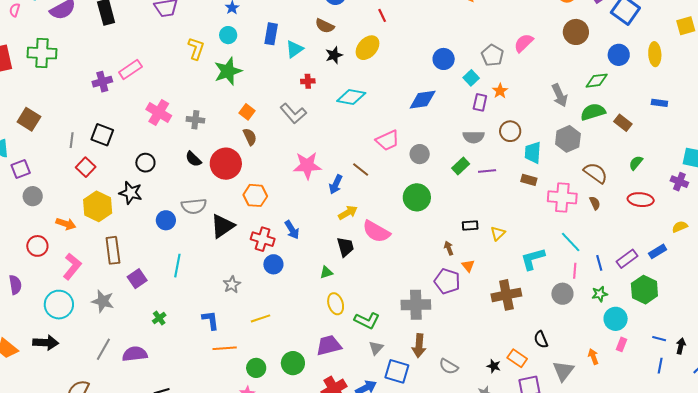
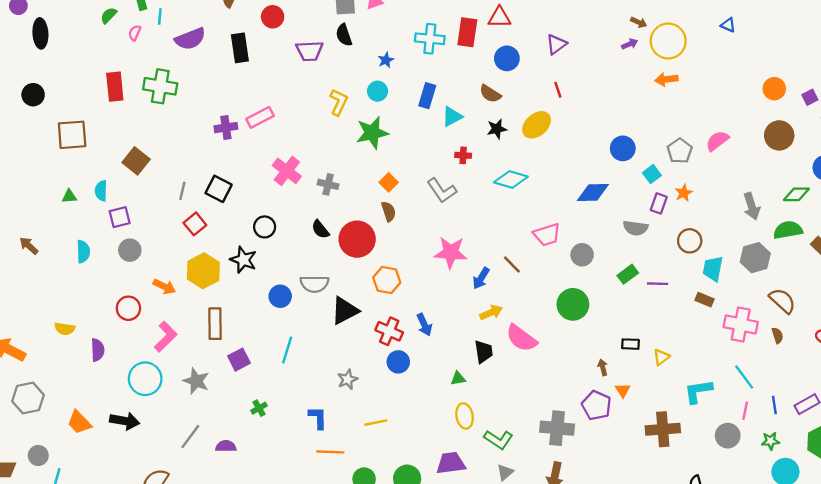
gray semicircle: (473, 137) -> (636, 228), moved
purple semicircle: (135, 354) -> (226, 446), size x0.7

